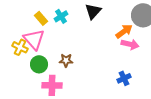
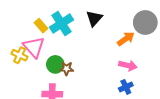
cyan cross: (61, 16) -> (61, 24), size x1.6
pink arrow: (130, 44) -> (128, 65), moved
green circle: (39, 64) -> (55, 64), moved

